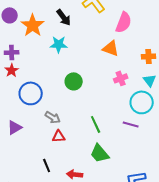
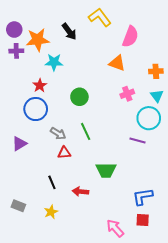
orange star: (33, 25) -> (38, 40), turned 30
cyan star: (59, 44) -> (54, 62), moved
purple cross: (12, 52) -> (16, 51), moved
red star: (12, 70) -> (40, 86), moved
green line: (96, 124) -> (86, 131), moved
green trapezoid: (100, 153) -> (106, 170), turned -50

